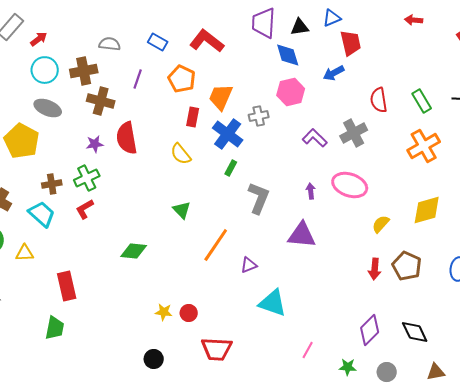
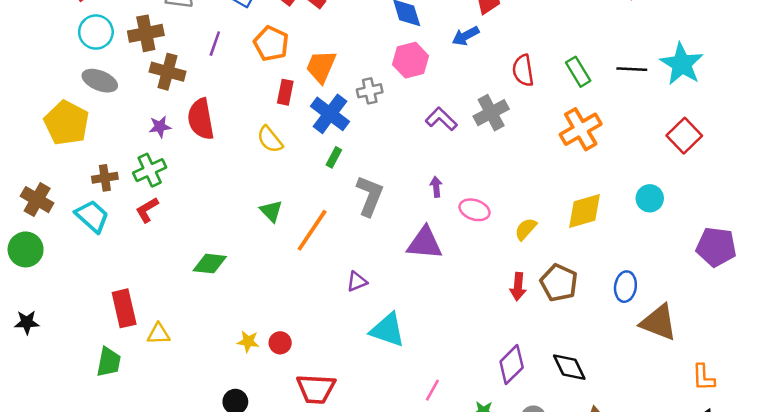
pink ellipse: (350, 185) -> (475, 210), moved, size x0.7
orange line: (216, 245) -> (312, 230), moved
yellow triangle: (25, 253) -> (159, 334), moved

